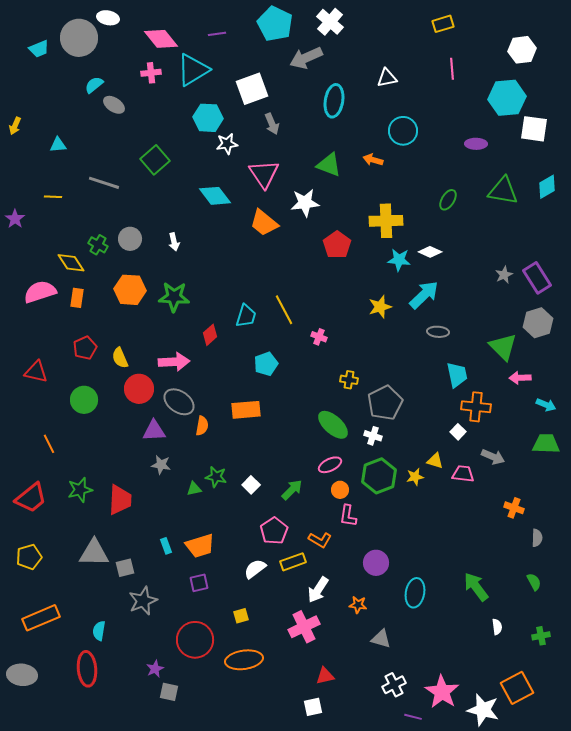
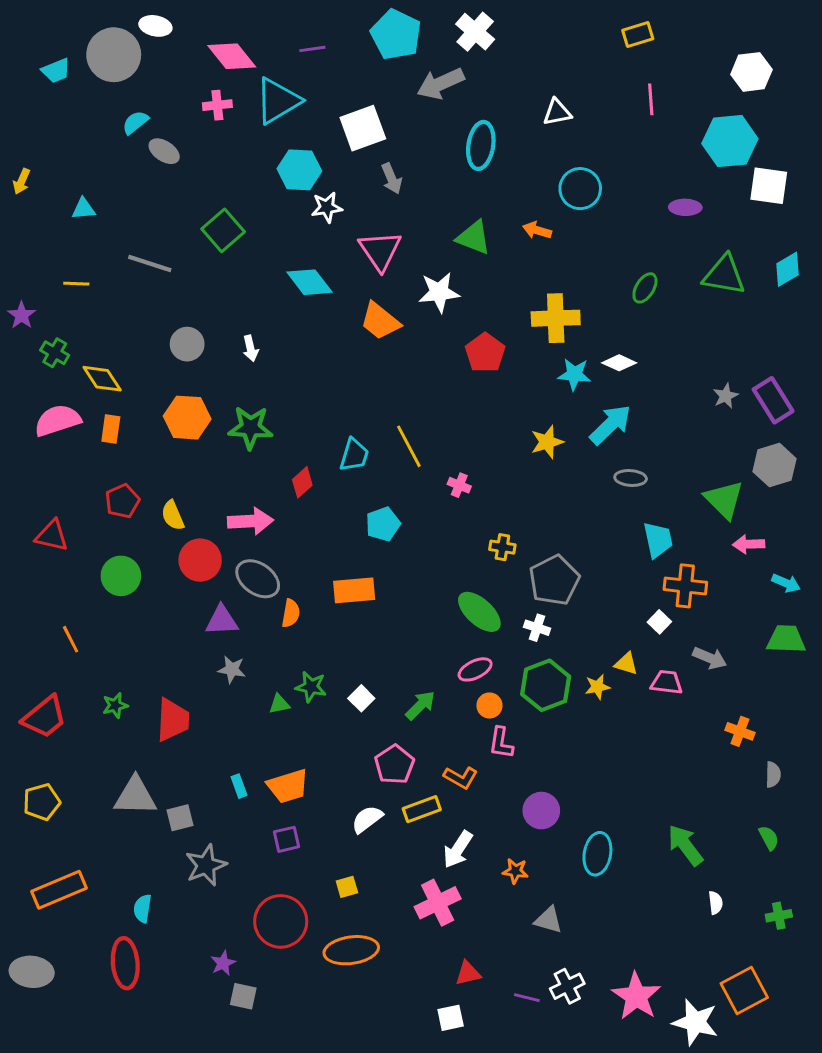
green cross: (98, 245) -> (55, 353), moved
green star: (80, 490) -> (115, 705), size x0.7
purple line: (413, 717) -> (527, 998), moved

